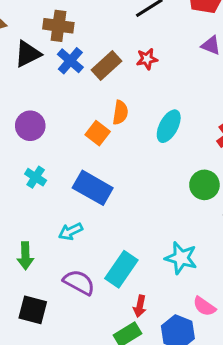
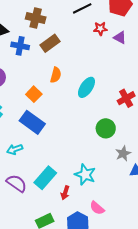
brown cross: (58, 26) -> (36, 18), moved
red star: (147, 59) -> (100, 29), moved
blue cross: (70, 61) -> (20, 46), moved, turned -36
orange square: (98, 133) -> (34, 94), moved
red arrow: (140, 306) -> (65, 193), moved

